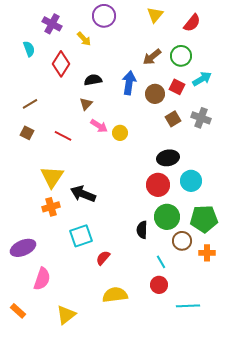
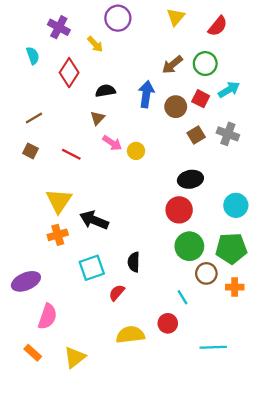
cyan circle: (191, 181) -> (236, 205), moved
black semicircle: (142, 230) -> (134, 262), moved
red circle: (159, 285) -> (168, 323), moved
orange rectangle: (18, 311) -> (33, 353), moved

